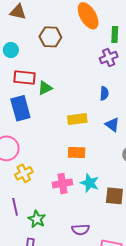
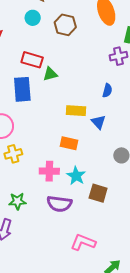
cyan circle: (11, 50) -> (33, 18), moved
blue triangle: (112, 125) -> (98, 122), moved
green star: (37, 219) -> (17, 201), turned 30
purple semicircle: (81, 230) -> (59, 204), moved, size x1.4

